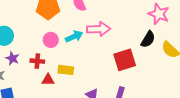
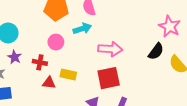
pink arrow: (99, 29) -> (110, 49), moved
cyan arrow: (74, 36) -> (82, 29), moved
red square: (125, 60) -> (109, 78), moved

